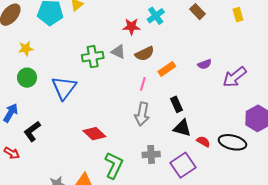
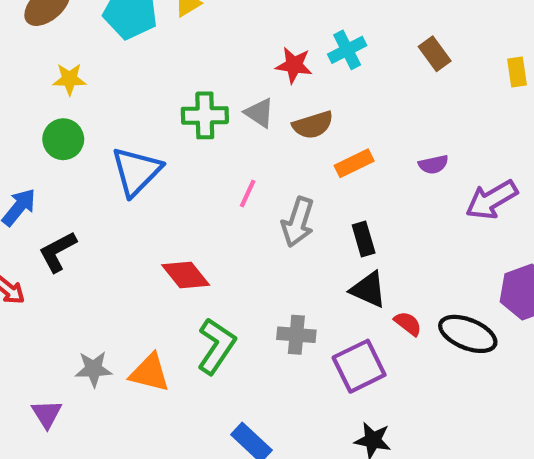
pink line: (143, 84) -> (248, 194), moved
gray arrow: (142, 114) -> (298, 222), moved

